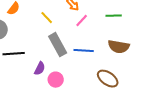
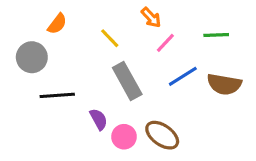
blue line: (84, 51) -> (183, 76), moved, turned -36
purple semicircle: (40, 69) -> (99, 119), turned -56
brown ellipse: (108, 79) -> (162, 135), moved

